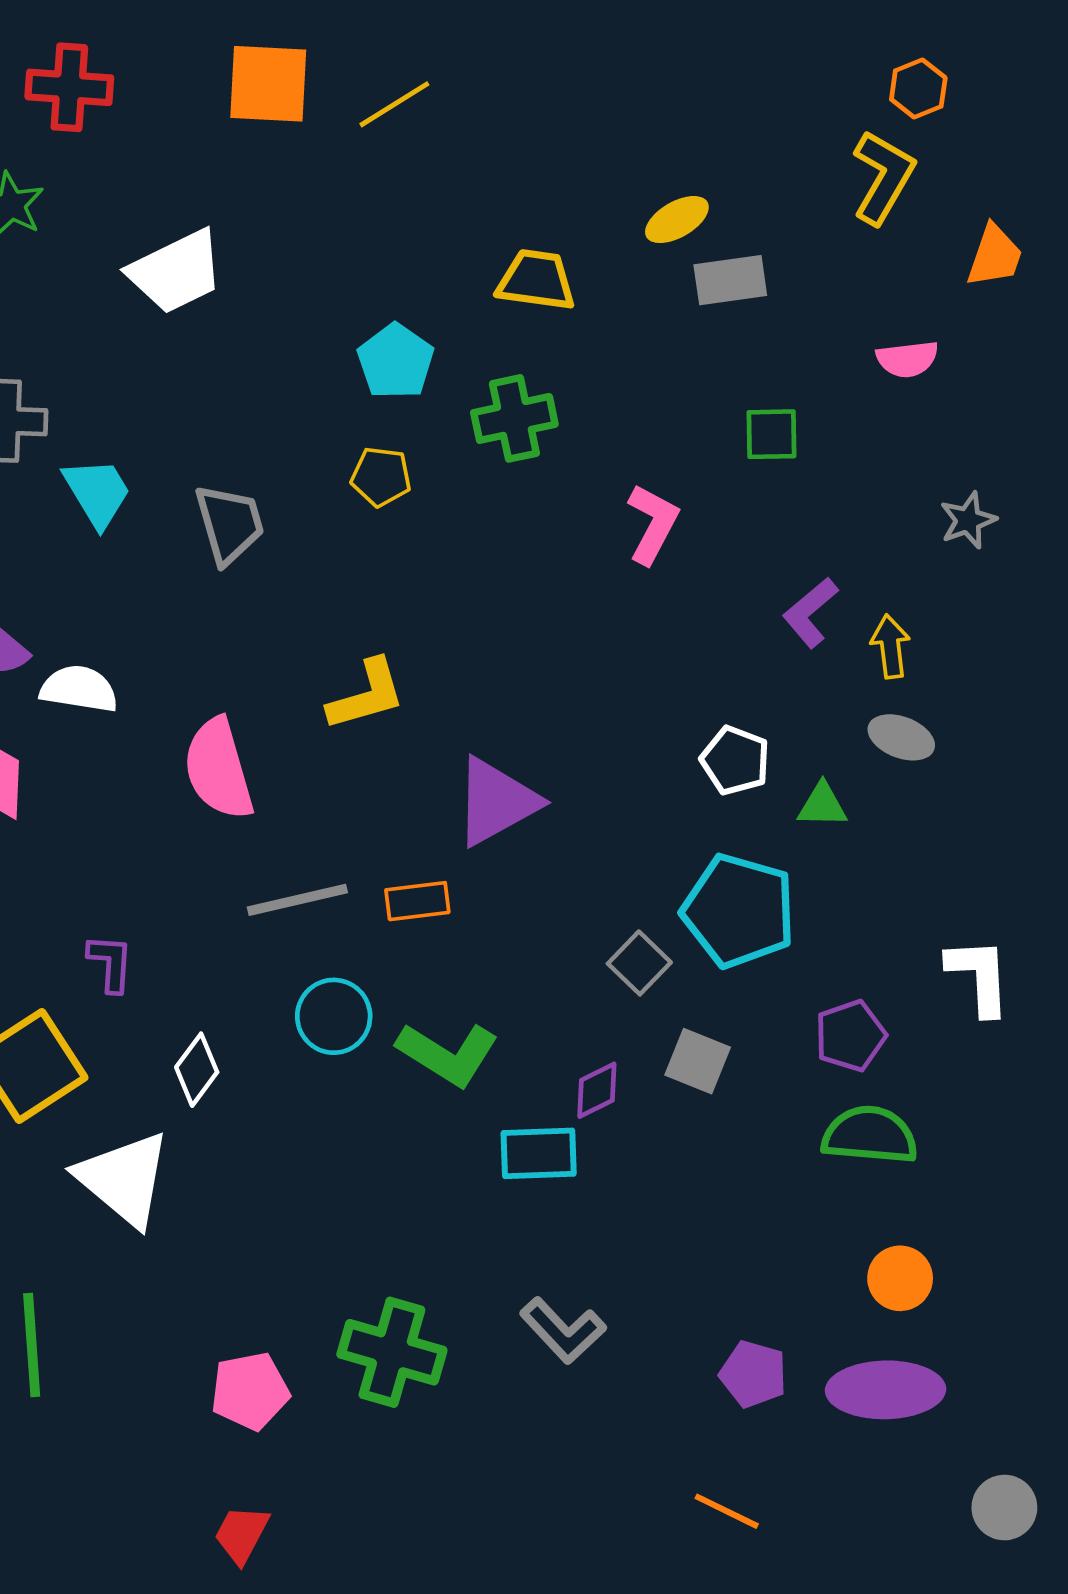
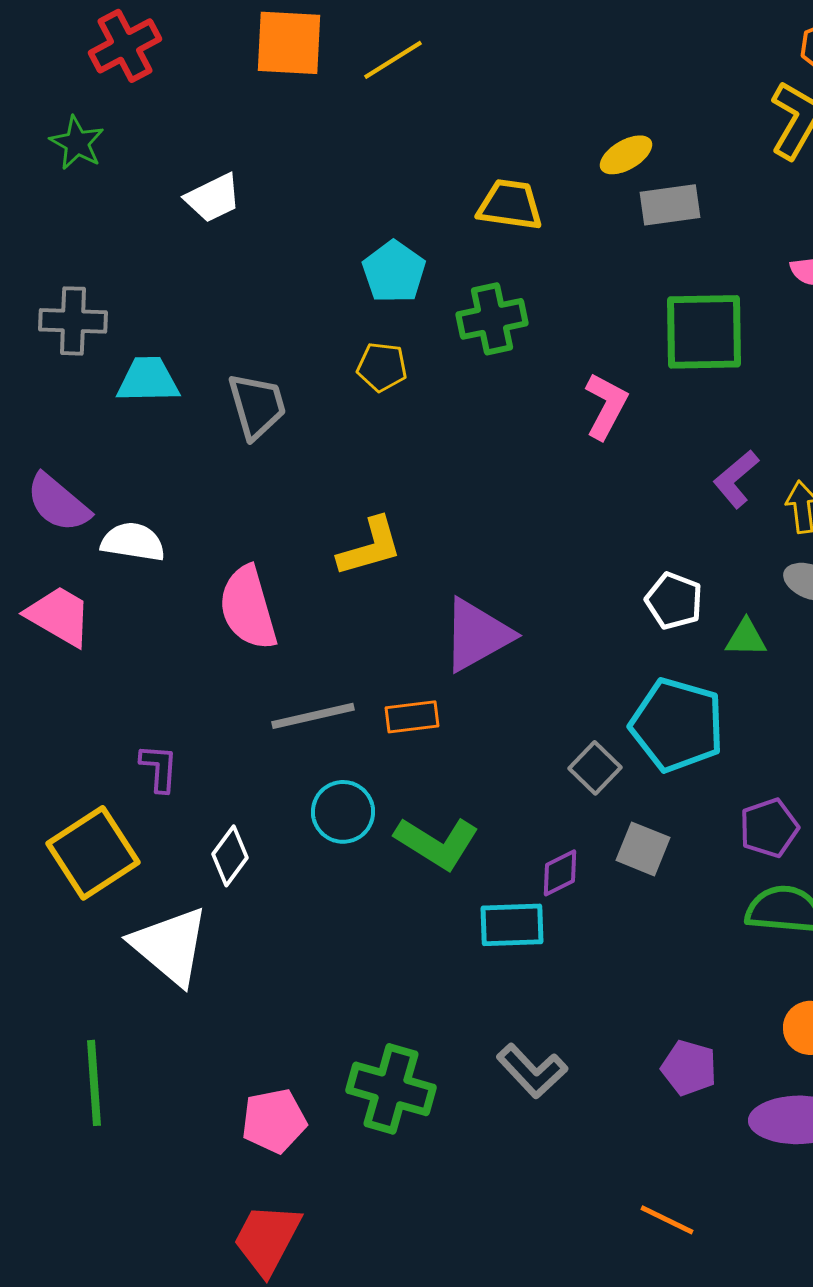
red cross: (69, 87) -> (125, 46), turned -32
white trapezoid: (176, 272) -> (213, 198), size x0.7
green square: (772, 434) -> (704, 332), size x1.8
cyan trapezoid: (97, 492) -> (148, 380), turned -60
purple pentagon: (753, 1374) -> (689, 1068), moved
red trapezoid: (242, 1534) -> (267, 1239), size x1.5

